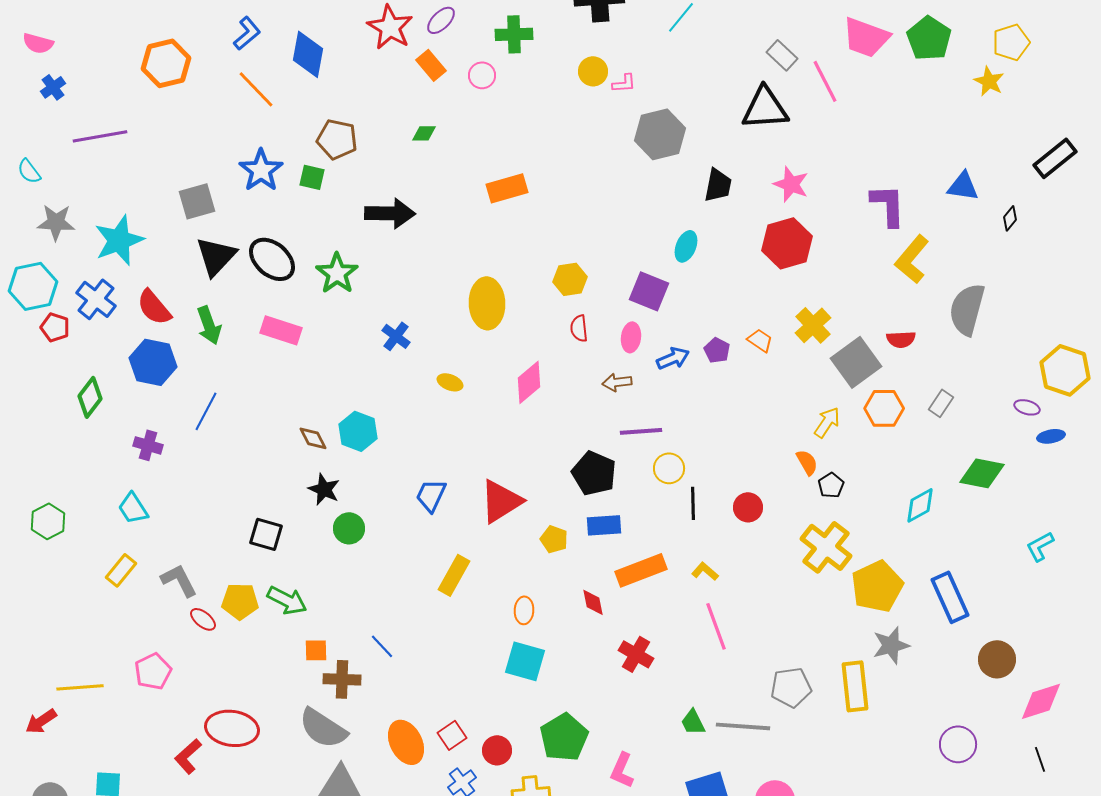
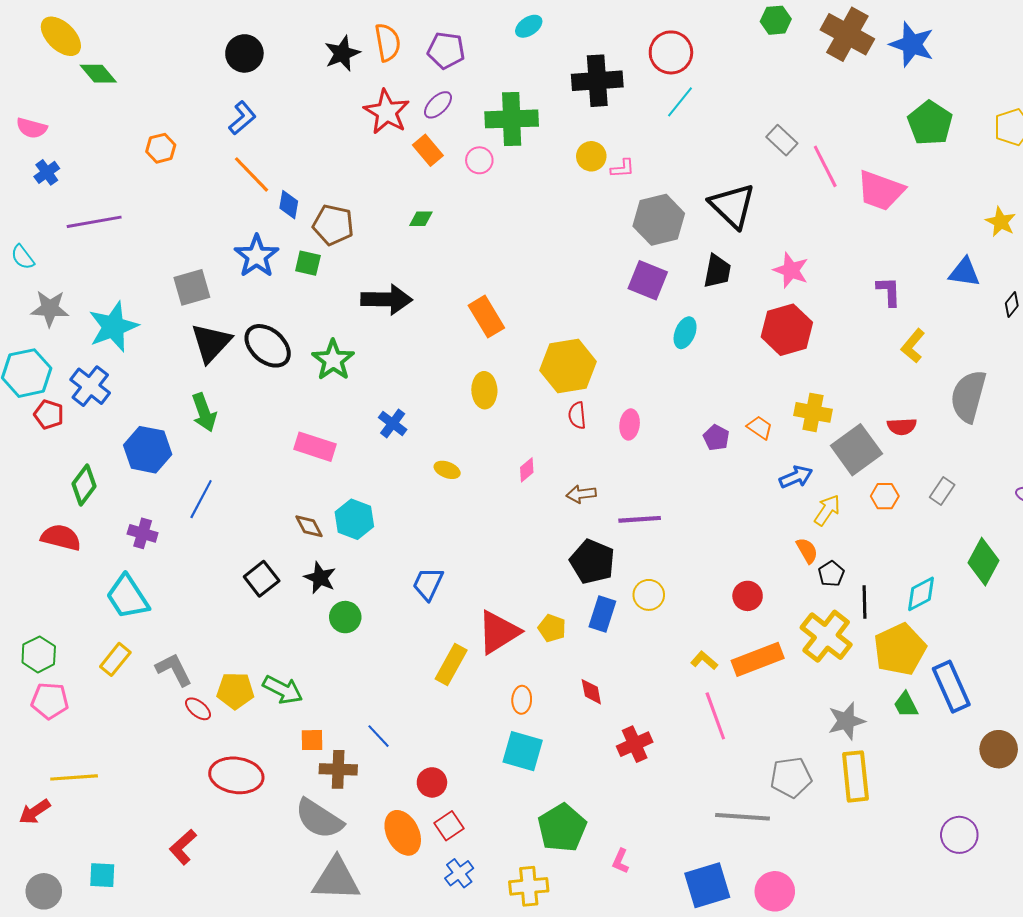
green cross: (514, 34) -> (512, 119), size x1.4
pink trapezoid: (866, 37) -> (881, 191), moved
blue diamond: (308, 54) -> (289, 205), moved, size x0.6
orange hexagon: (166, 63) -> (161, 148), size x0.6
yellow star: (989, 81) -> (1001, 222), moved
black triangle: (765, 108) -> (732, 206), moved, turned 48
orange rectangle: (507, 188) -> (486, 317), moved, turned 75
purple L-shape: (888, 205) -> (889, 291), size x0.7
yellow L-shape: (912, 259) -> (913, 346), size x0.7
yellow hexagon: (570, 279) -> (568, 366), size x1.6
purple square: (649, 291) -> (648, 280), moved
yellow ellipse: (487, 303) -> (484, 390), size x0.7
red semicircle: (154, 307) -> (61, 537), moved, turned 144
yellow cross: (813, 325) -> (813, 412), turned -36
pink rectangle: (281, 330) -> (315, 447), moved
blue arrow: (673, 358) -> (796, 477), moved
pink diamond: (529, 382) -> (527, 470), size x0.6
brown arrow: (617, 382) -> (581, 494), moved
orange hexagon: (884, 408) -> (885, 496), size x0.7
yellow circle: (669, 468) -> (649, 595), moved
green diamond: (982, 473) -> (983, 562), turned -72
red triangle: (501, 501) -> (499, 632), moved
black line: (693, 503) -> (865, 602), moved
cyan trapezoid: (133, 508) -> (127, 597), size x1.4
green hexagon: (48, 521) -> (39, 654), moved
blue rectangle: (604, 525) -> (602, 614), turned -68
black square: (266, 534) -> (262, 579), moved, turned 36
orange rectangle: (641, 570) -> (758, 659), moved
yellow pentagon: (877, 586) -> (900, 649), moved
gray star: (891, 645) -> (846, 721), moved
red cross: (636, 654) -> (635, 744), turned 36
pink pentagon: (153, 671) -> (50, 701), moved, turned 30
green trapezoid: (693, 722) -> (906, 705), moved
red ellipse: (232, 728) -> (236, 775), moved
red circle: (497, 750) -> (432, 782), moved
pink L-shape: (622, 770) -> (621, 861), size x0.7

